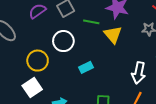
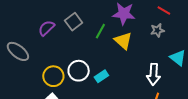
green line: (91, 22) -> (100, 31), turned -63
white circle: (63, 41) -> (79, 71), moved

